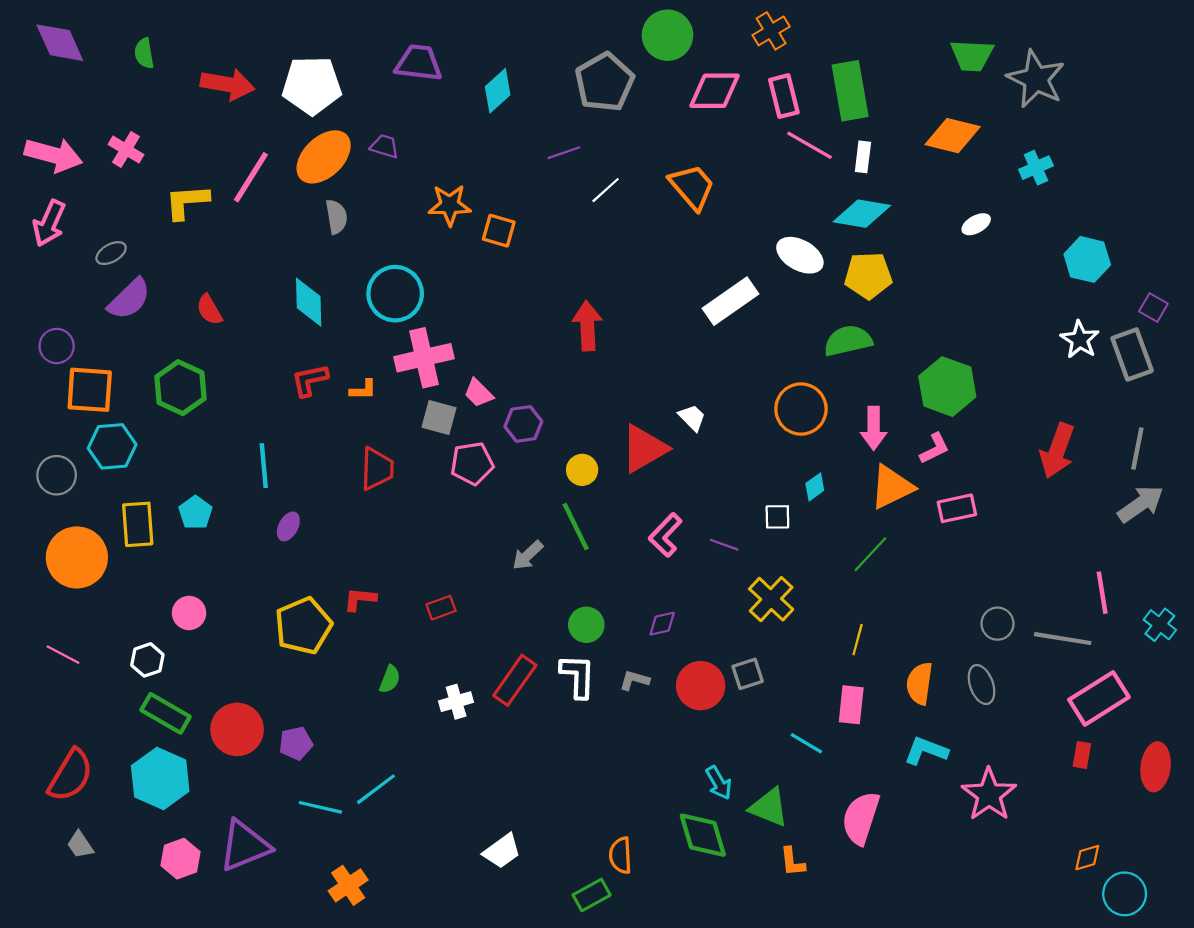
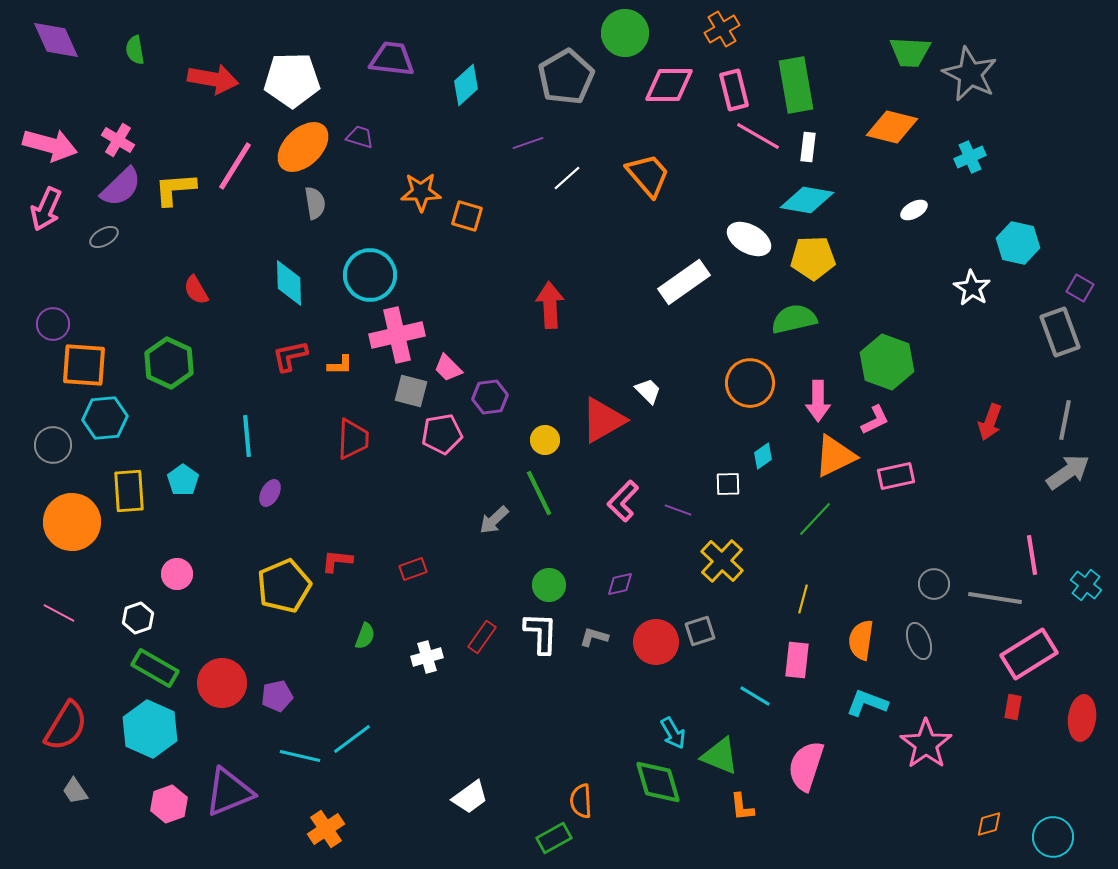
purple semicircle: (129, 299) -> (121, 187), moved
white star: (1080, 340) -> (972, 288), moved
red arrow: (1057, 451) -> (990, 422), size x0.7
red rectangle: (515, 680) -> (482, 637), size x0.7
orange diamond: (1087, 858) -> (989, 824), moved

